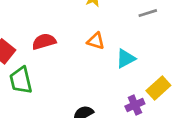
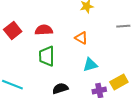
cyan triangle: (126, 59) -> (90, 65), moved
green trapezoid: (21, 80) -> (47, 56), moved

